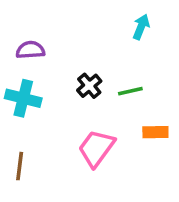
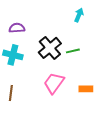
black cross: (89, 86) -> (50, 48), size x1.6
orange rectangle: (155, 132) -> (86, 89), moved

